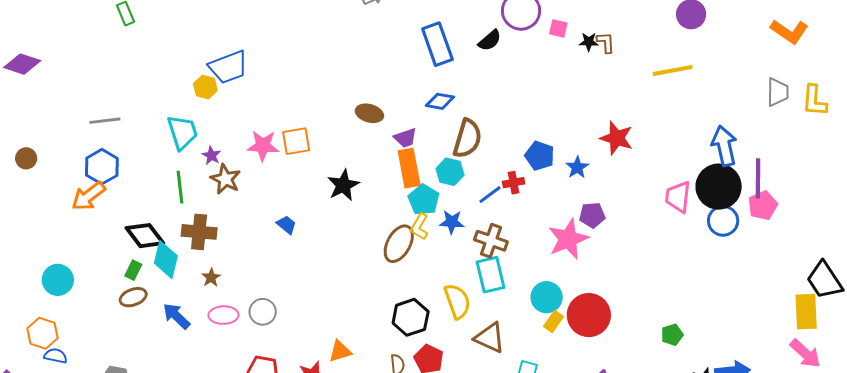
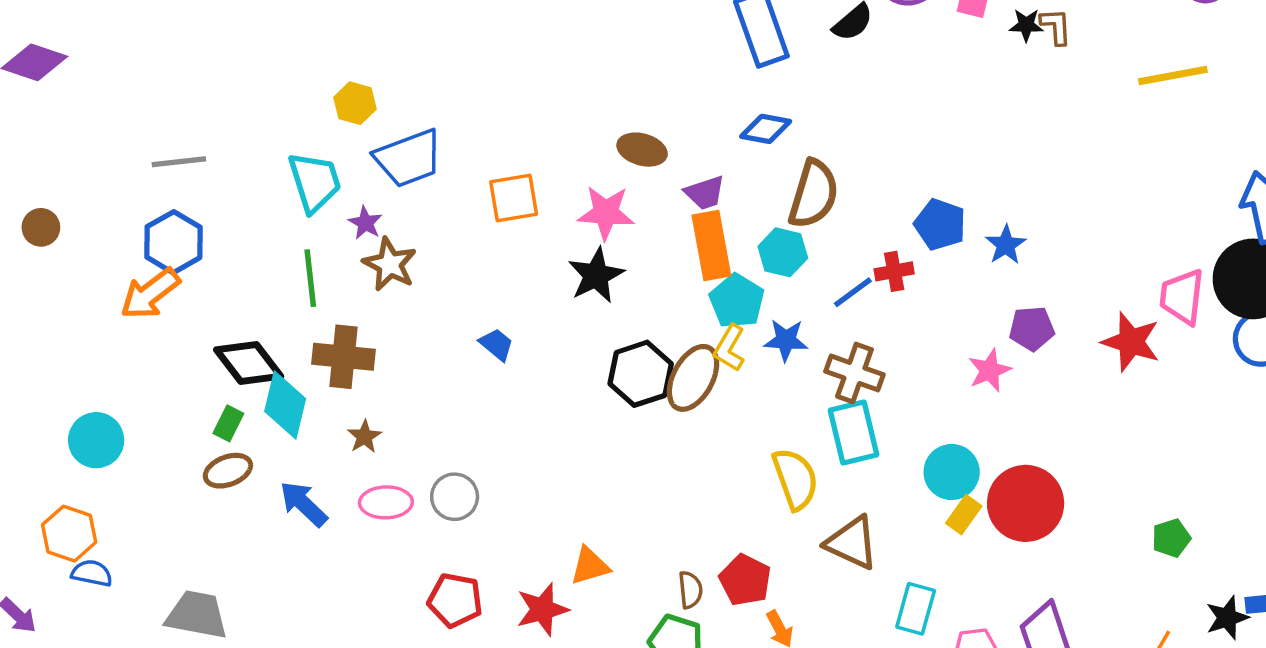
blue trapezoid: (228, 67) -> (409, 158), moved
red star: (617, 138) -> (1131, 342), moved
pink star: (263, 146) -> (606, 213), moved
pink star: (568, 239) -> (990, 370), size x0.6
black hexagon: (411, 317) -> (641, 374), moved

